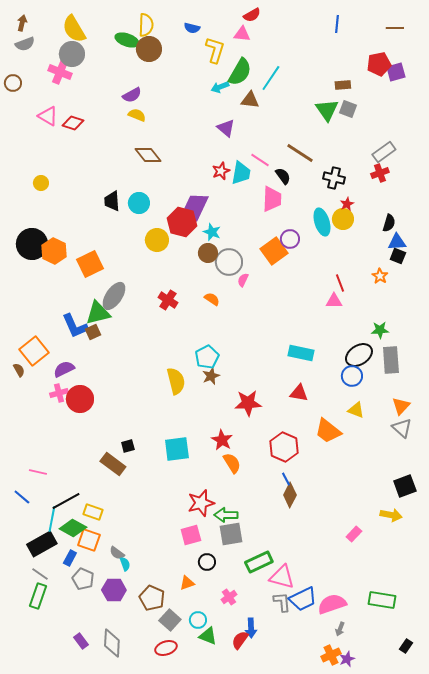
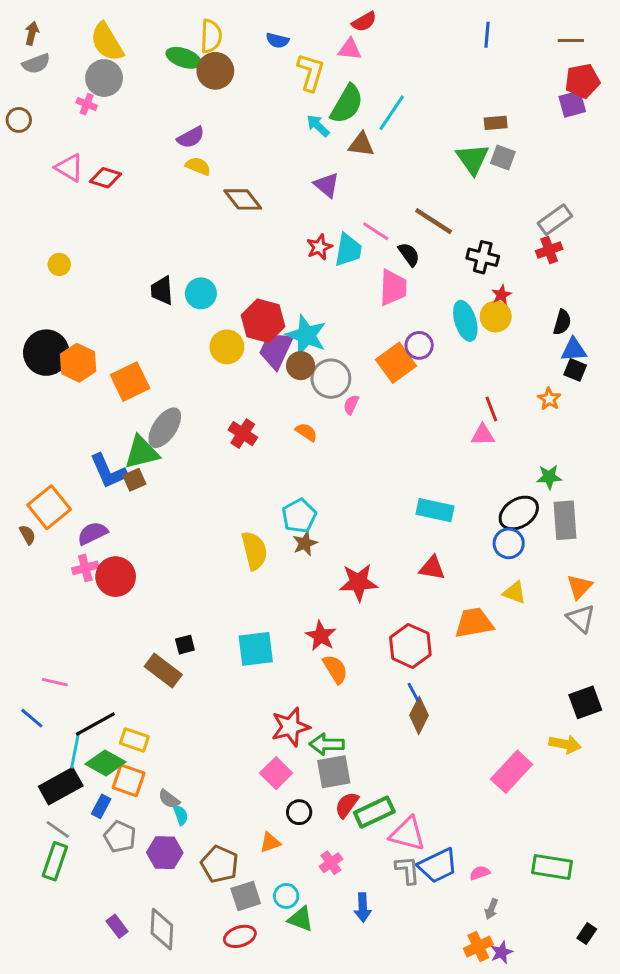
red pentagon: (379, 64) -> (582, 81), moved
pink cross: (60, 72) -> (87, 104), size x0.6
cyan arrow: (220, 87) -> (318, 126), turned 66
brown diamond: (148, 155) -> (243, 199), moved
purple trapezoid: (196, 206) -> (276, 350), moved
cyan star: (212, 232) -> (306, 335), size x1.6
orange trapezoid: (328, 431) -> (474, 623), turned 132
pink rectangle: (354, 534) -> (512, 772), size x1.8
pink square: (191, 535) -> (276, 773), turned -30
pink semicircle: (332, 604) -> (480, 873), size x0.5
gray square: (170, 620) -> (246, 896), turned 30
red semicircle: (240, 640) -> (347, 805), moved

